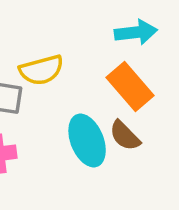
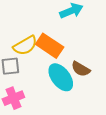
orange rectangle: (130, 87) -> (50, 46), moved

